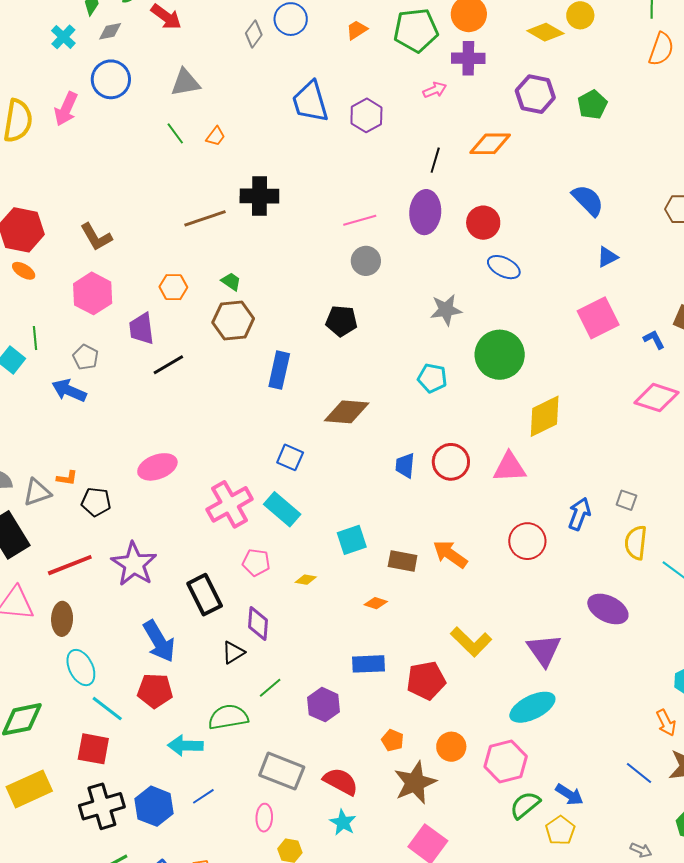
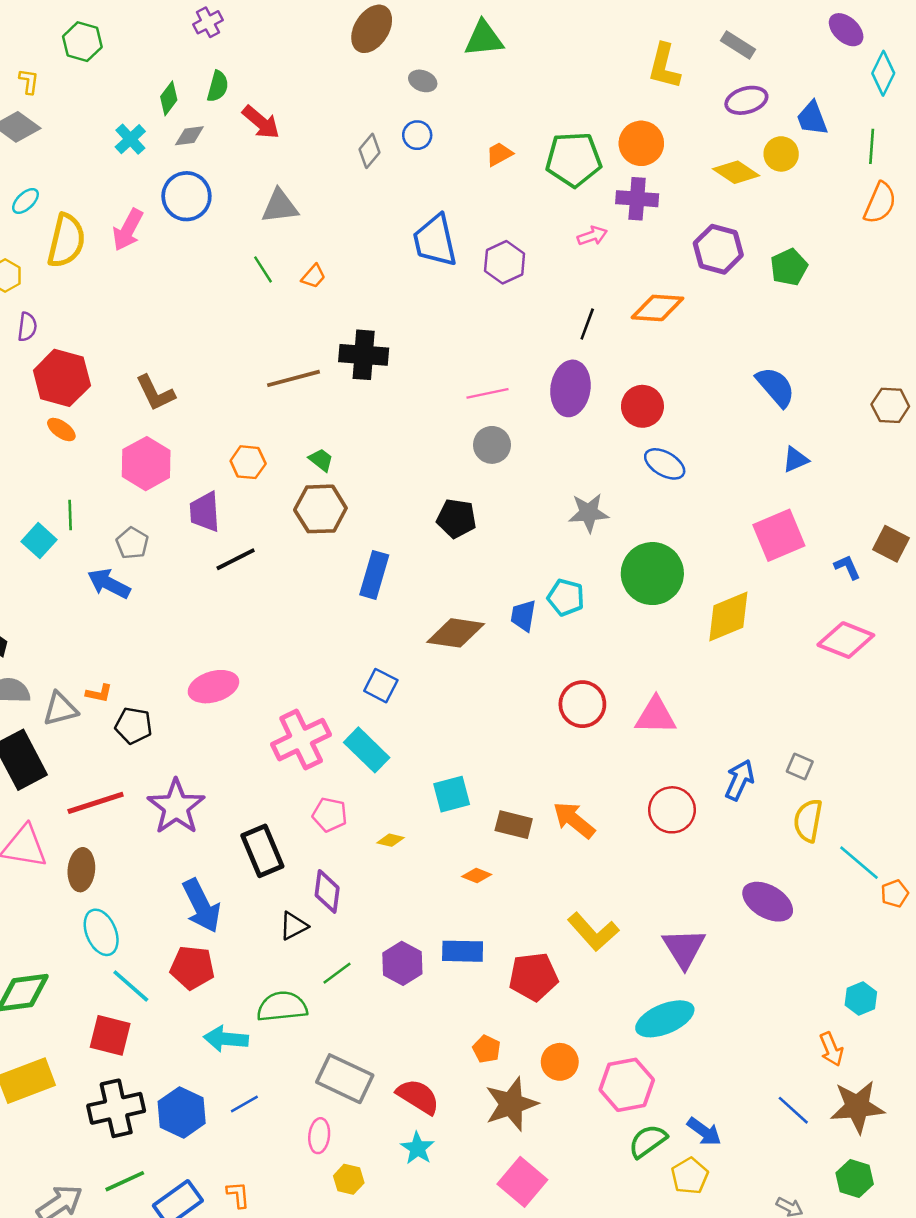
blue circle: (291, 19) -> (417, 135), size x0.7
yellow diamond: (545, 416) -> (728, 617), moved
blue trapezoid: (405, 465) -> (523, 616), moved
purple hexagon: (324, 705) -> (402, 963), moved

